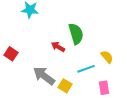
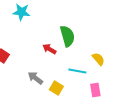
cyan line: (86, 69) -> (77, 71), turned 30
gray arrow: (44, 76) -> (35, 78), size x0.7

